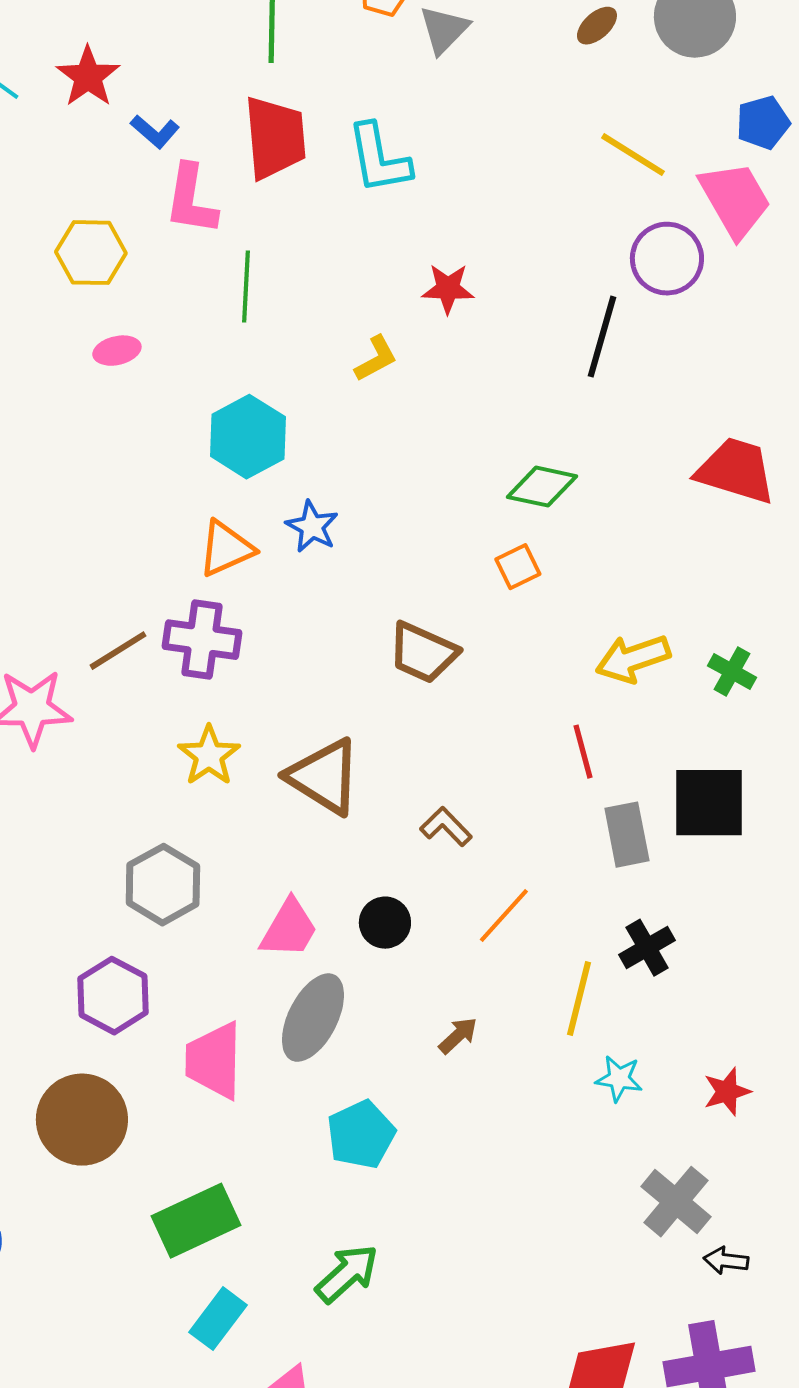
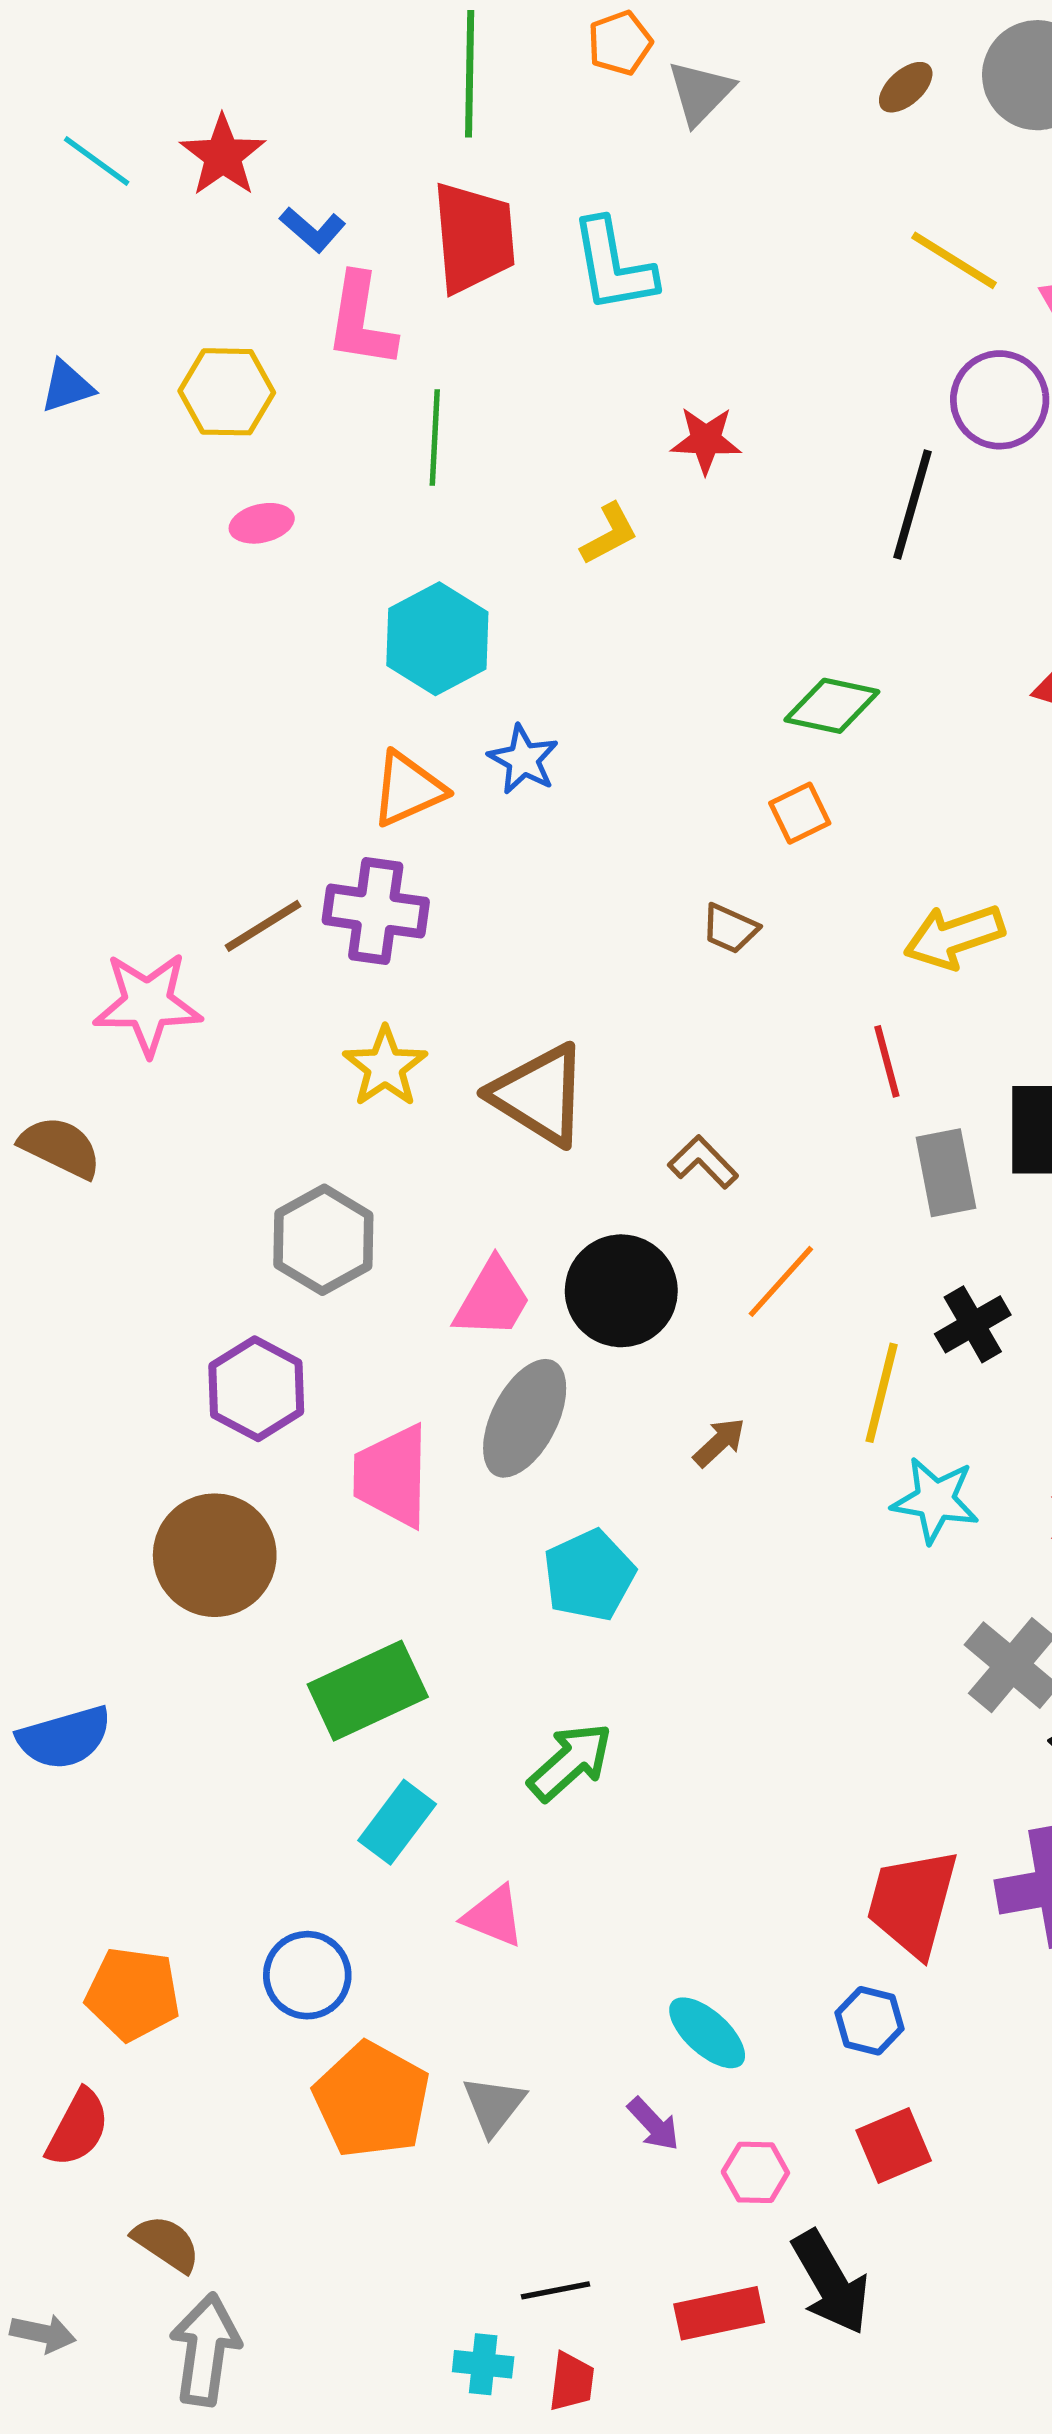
brown trapezoid: (423, 653) -> (730, 929), moved, size x0.6
black circle: (385, 923) -> (621, 1291), size x1.6
cyan star: (619, 1079) -> (935, 1500), size x1.4

